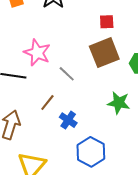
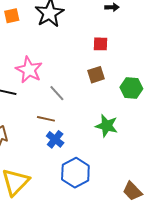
brown square: (104, 53) -> (96, 75), size x0.6
brown line: (47, 102) -> (46, 119), moved, turned 60

